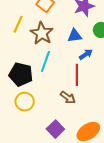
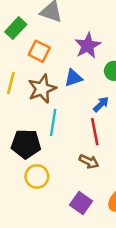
brown star: (42, 33) -> (42, 89), turned 30
blue triangle: (75, 36) -> (73, 78), moved

